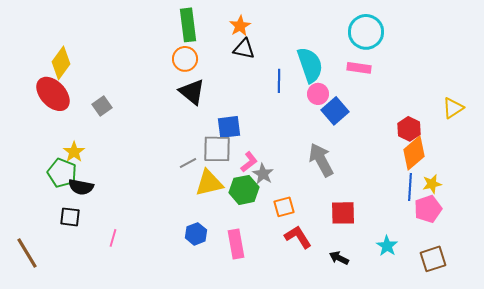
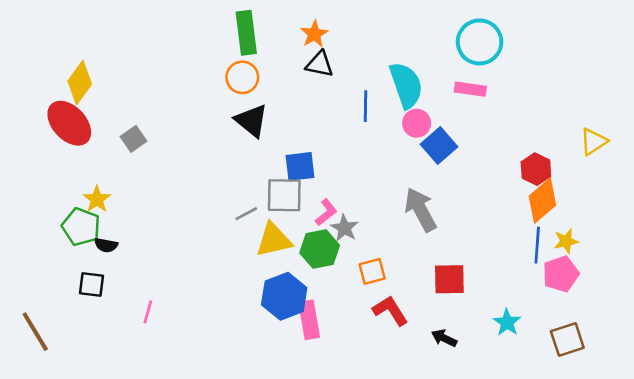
black semicircle: (81, 187) -> (106, 245), size x0.7
blue hexagon: (196, 234) -> (284, 296), moved, size x1.6

